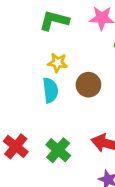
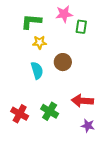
yellow star: (58, 63) -> (40, 42), moved

